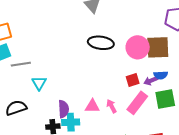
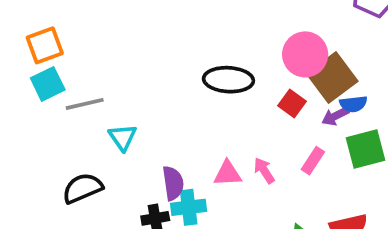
black ellipse: (101, 43) -> (228, 80), moved
brown square: (158, 47) -> (332, 78), moved, turned -30
red square: (133, 80) -> (292, 103), moved, turned -32
pink rectangle: (137, 103) -> (313, 161), size x0.6

